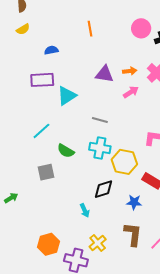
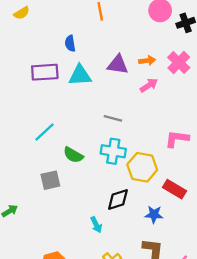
blue semicircle: (51, 50) -> (70, 43), moved, turned -88
cyan triangle: (67, 96) -> (80, 75), moved, turned 30

